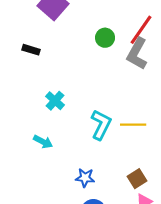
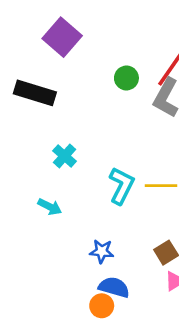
black rectangle: (31, 50) -> (35, 93), size x1.8

